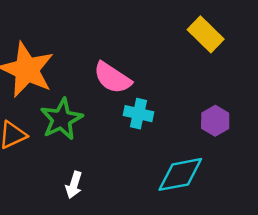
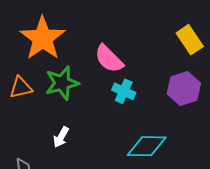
purple hexagon: (215, 121) -> (184, 89), moved, size x1.4

